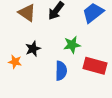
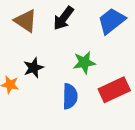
red rectangle: (95, 66) -> (114, 90), turned -40

